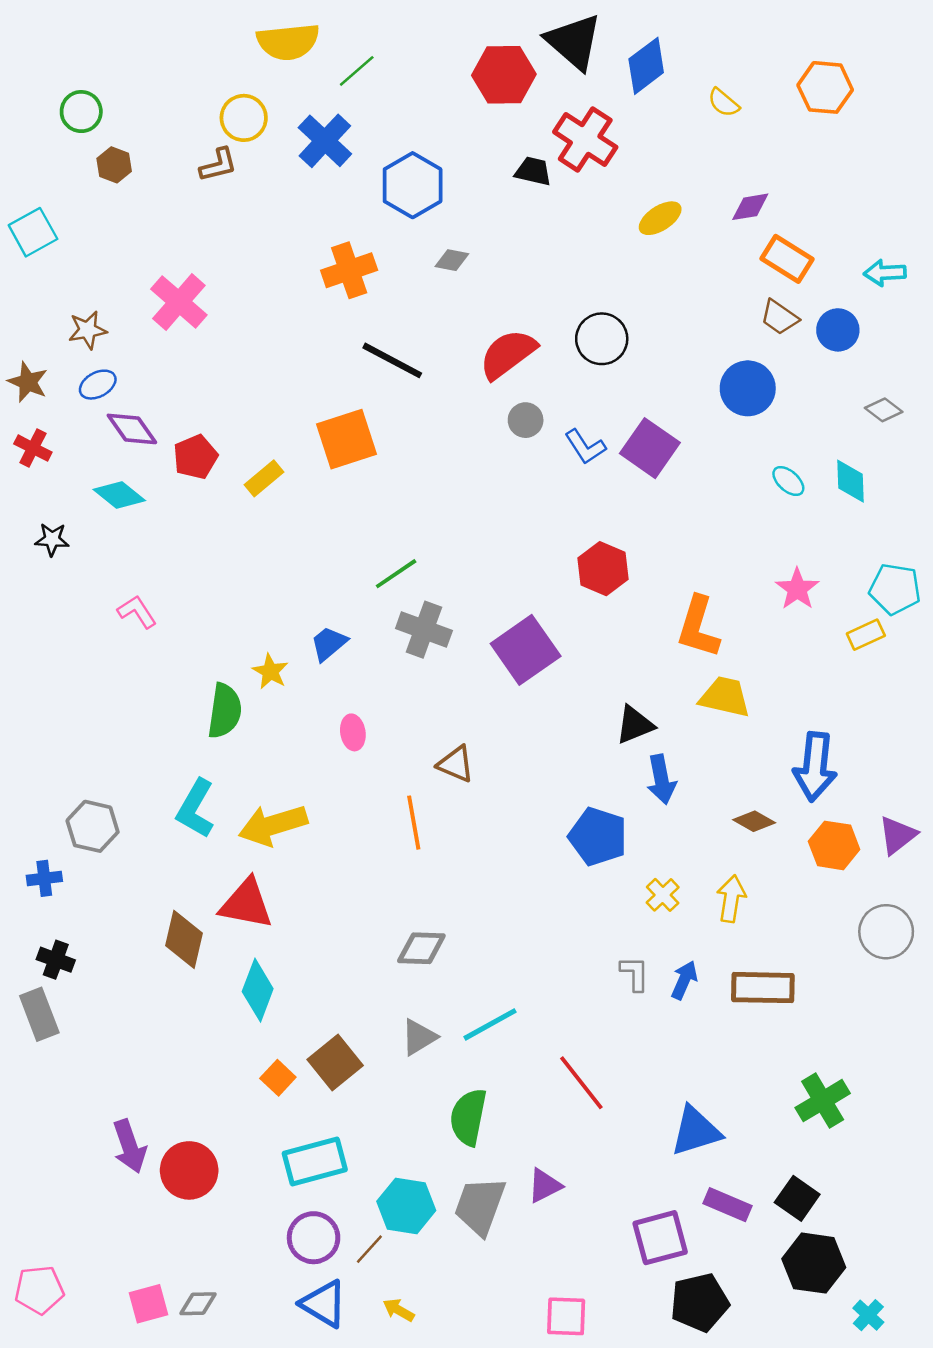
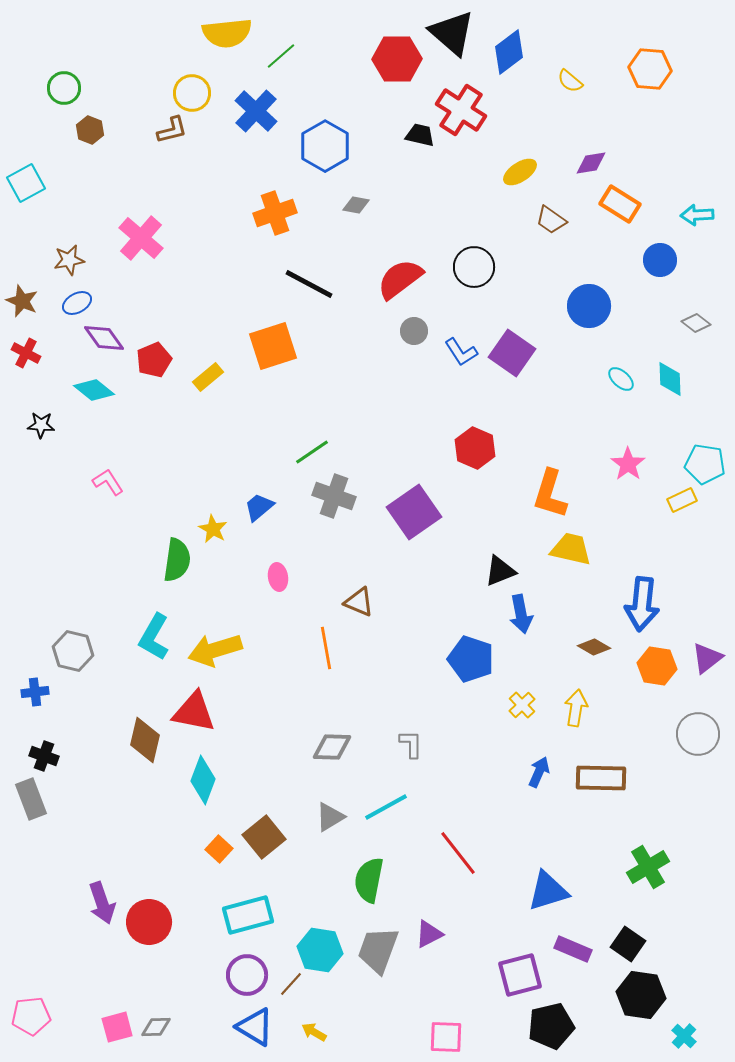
brown trapezoid: (779, 317) -> (551, 220), moved
gray L-shape: (635, 974) -> (411, 744), moved

